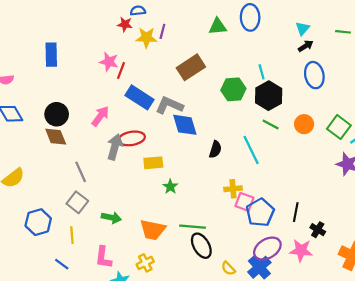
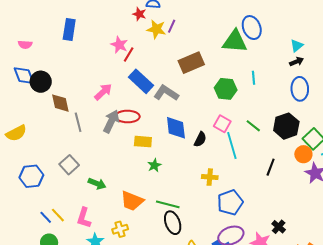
blue ellipse: (250, 17) -> (252, 28), turned -30
green triangle: (218, 27) -> (235, 41), moved, size x1.5
black hexagon: (269, 96) -> (286, 126), moved
black circle: (57, 114) -> (41, 82), moved
orange circle: (304, 124) -> (303, 154), moved
blue diamond: (185, 125) -> (176, 128), moved
gray line: (81, 172) -> (78, 122), moved
pink square: (245, 202) -> (222, 124), moved
black line: (296, 212) -> (271, 167), moved
yellow line: (72, 235) -> (58, 215), moved, turned -49

